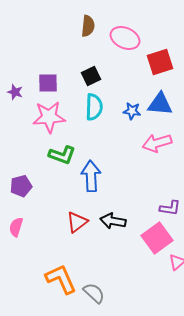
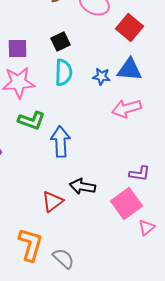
red square: (160, 62) -> (129, 27), turned -32
red triangle: (77, 222) -> (52, 201), moved
orange L-shape: (61, 279) -> (30, 244), turned 40

